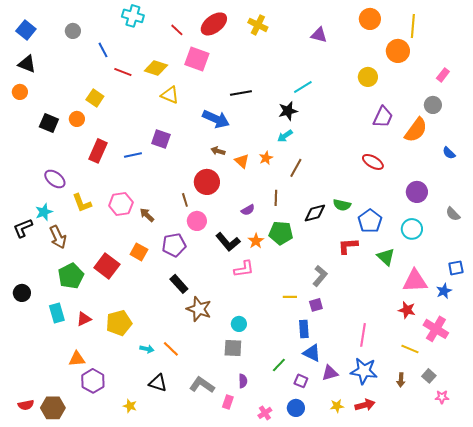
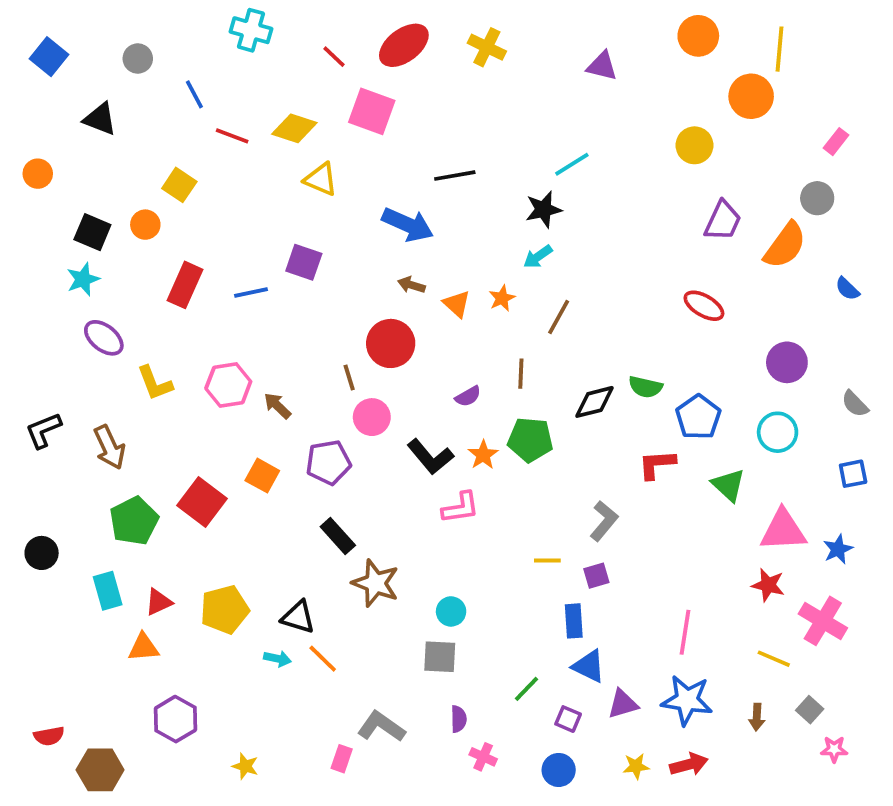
black triangle: (27, 64) -> (100, 119), moved
cyan star: (44, 212) -> (83, 279), moved
blue square: (456, 268) -> (853, 474), moved
orange triangle: (77, 359) -> (143, 647), moved
black triangle: (158, 383) -> (298, 617), moved
pink rectangle: (228, 402) -> (342, 759), moved
red semicircle: (26, 405) -> (49, 736), moved
pink cross: (265, 413) -> (483, 757), moved, turned -32

